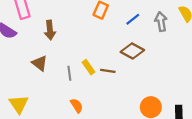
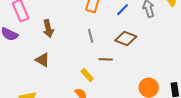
yellow rectangle: (88, 67) -> (87, 75), moved
gray line: (69, 73) -> (91, 36), moved

